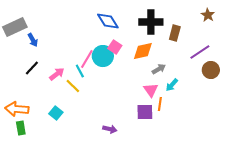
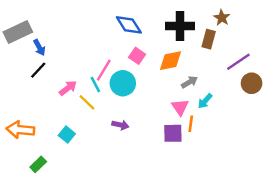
brown star: (208, 15) -> (222, 18), moved
cyan circle: (103, 56) -> (123, 83), moved
black line: (32, 68) -> (38, 70), moved
green rectangle: (21, 128) -> (38, 164), moved, turned 56
purple arrow: (110, 129) -> (120, 125), moved

